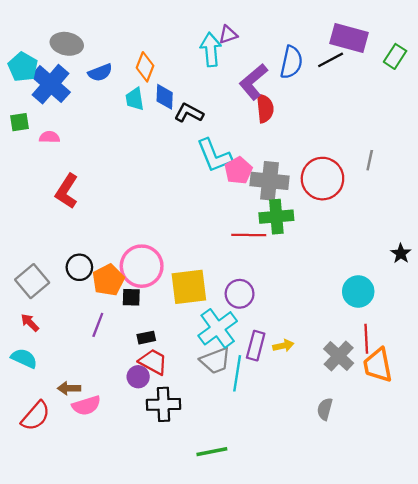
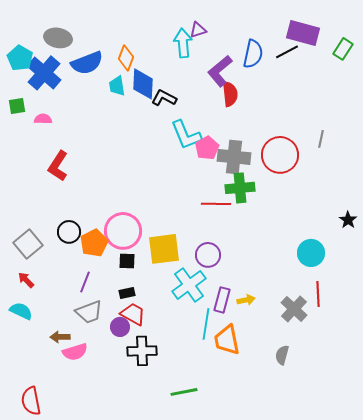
blue semicircle: (100, 73) -> (87, 63), size x1.5
blue diamond: (165, 97) -> (143, 84), size x1.4
black square: (131, 297) -> (127, 261), moved
gray trapezoid: (215, 361) -> (89, 312), moved
orange trapezoid: (378, 365) -> (227, 340), moved
red semicircle: (36, 416) -> (31, 401), moved, turned 128

